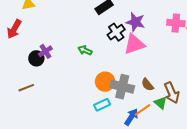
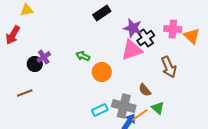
black cross: (116, 32) -> (146, 38), moved
orange circle: (105, 82) -> (102, 72), moved
gray cross: (122, 87) -> (124, 106), moved
brown arrow: (172, 93) -> (169, 67), moved

